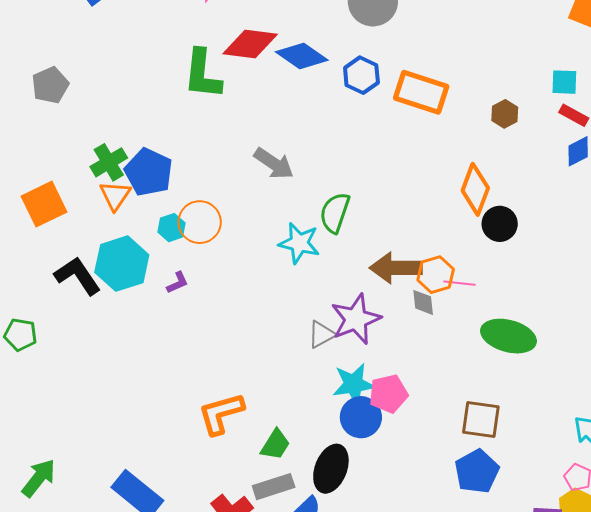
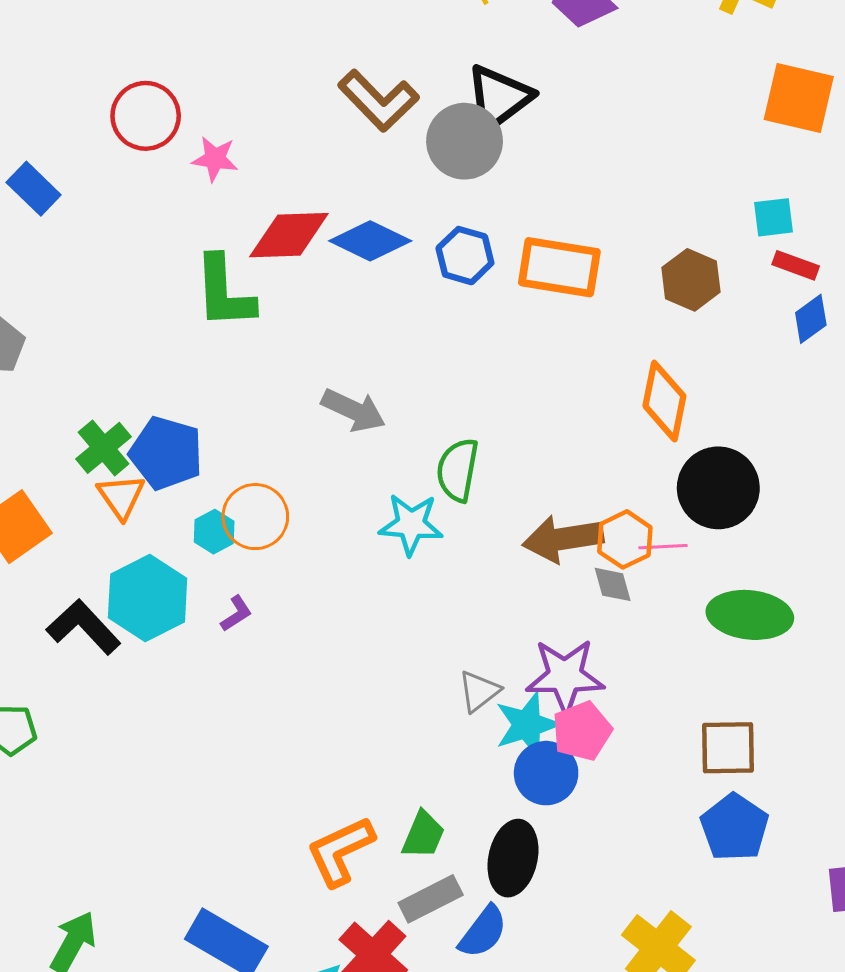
brown hexagon: (505, 114) -> (691, 280), size x1.4
black circle: (500, 224) -> (718, 488), moved, size x1.5
purple star: (356, 319) -> (565, 676), moved, turned 30
gray triangle: (321, 334) -> (479, 691), moved
orange L-shape: (221, 414) -> (340, 851), moved

